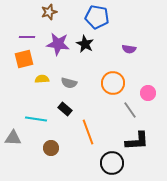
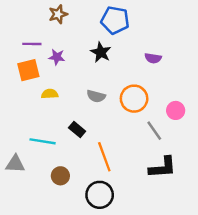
purple star: (58, 44) -> (57, 57), moved, size x0.6
gray semicircle: (69, 83) -> (96, 96), moved
black circle: (112, 163) -> (100, 195), moved

